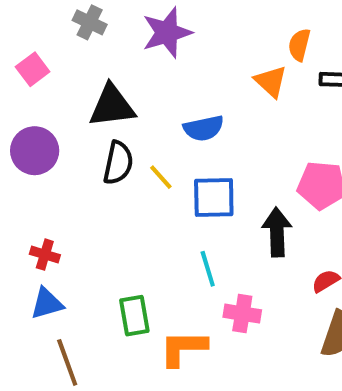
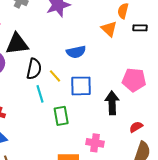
black triangle: (112, 106) -> (17, 44), moved
cyan line: (208, 269) -> (40, 94), moved
green rectangle: (134, 316) -> (61, 116), moved

